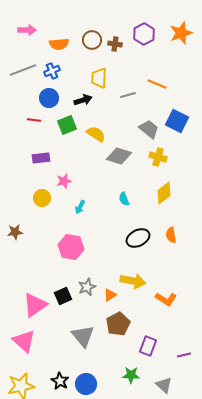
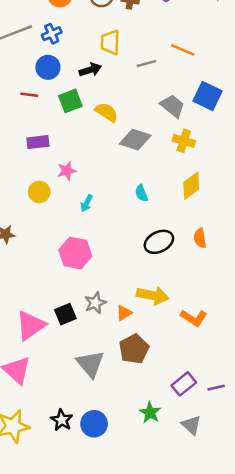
purple rectangle: (148, 346) -> (184, 384), moved, turned 30
green star: (131, 375) -> (150, 413), turned 30

